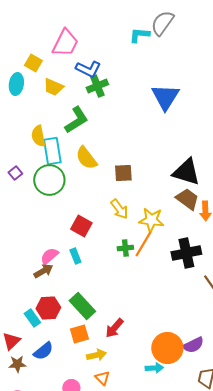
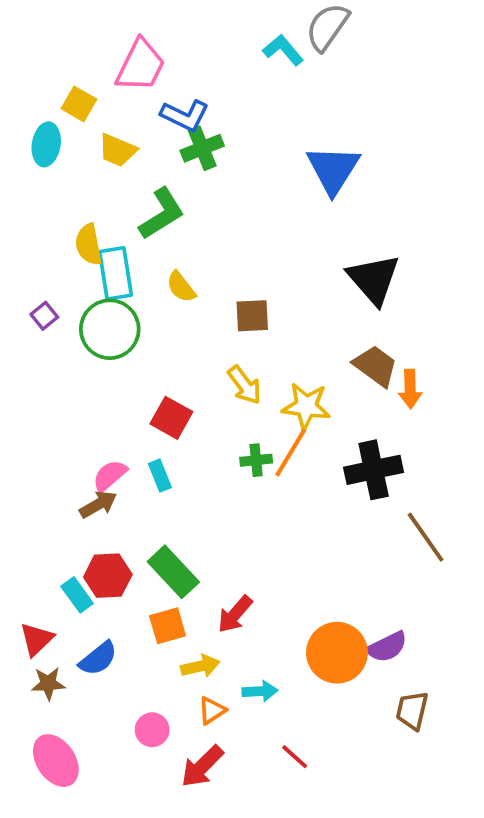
cyan L-shape: (139, 35) -> (283, 50), turned 45
yellow semicircle: (86, 158) -> (181, 287), size x0.7
black triangle: (186, 172) -> (374, 279), moved, turned 32
cyan arrow: (154, 368) -> (260, 691), moved
orange triangle: (102, 378) -> (212, 710), turned 42

